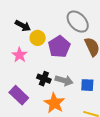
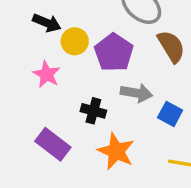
gray arrow: (64, 80) -> (136, 93), moved
blue square: (87, 85) -> (170, 114), turned 32

